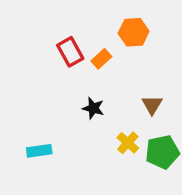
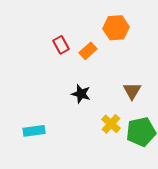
red rectangle: (70, 52) -> (61, 45), size x0.7

